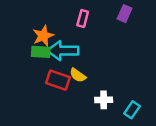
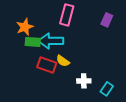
purple rectangle: (125, 14) -> (107, 20), moved
pink rectangle: (83, 19) -> (67, 15), size x1.5
orange star: (43, 36) -> (25, 27), moved

